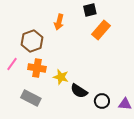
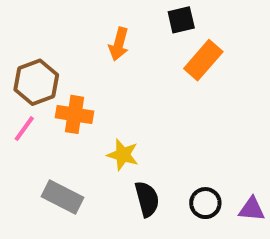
brown hexagon: (32, 41) -> (36, 82), moved
orange cross: (37, 68) -> (75, 114), moved
black semicircle: (79, 91) -> (147, 199), moved, turned -138

